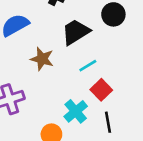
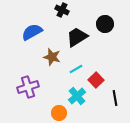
cyan line: (88, 66) -> (76, 69), moved
black line: (108, 122) -> (115, 98), moved

